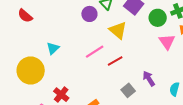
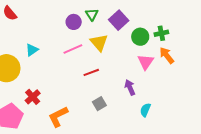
pink line: (95, 52) -> (73, 49), moved
purple arrow: (149, 79) -> (130, 87), moved

